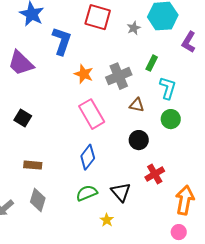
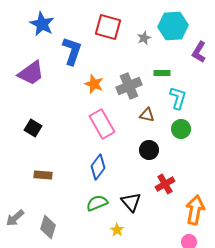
purple trapezoid: (21, 63) -> (31, 73), turned -80
green rectangle: (152, 63) -> (162, 73), turned 63
gray diamond: (38, 200) -> (48, 227), moved

